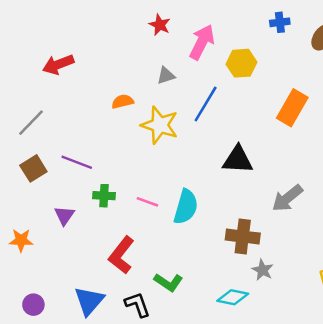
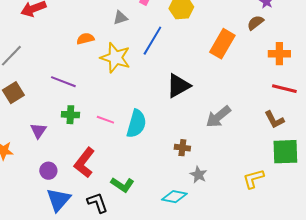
black triangle: (238, 160) -> (178, 86), turned -32
purple line: (77, 162) -> (63, 82), moved
brown cross: (243, 237) -> (182, 148), size x0.6
purple circle: (33, 305) -> (48, 171), moved

